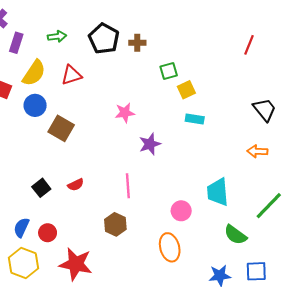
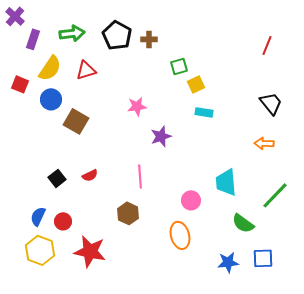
green arrow: (57, 37) -> (72, 33), size x1.4
red line: (249, 45) -> (267, 45), moved

